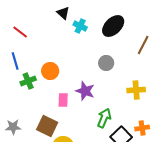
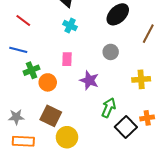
cyan cross: (80, 26) -> (70, 26), moved
blue line: (15, 61) -> (18, 50), turned -60
orange circle: (50, 71) -> (48, 82), moved
pink rectangle: (63, 100) -> (67, 59), moved

